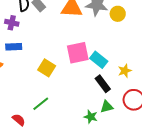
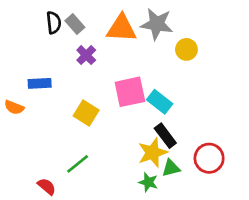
yellow circle: (118, 14) -> (186, 49), moved
purple cross: (12, 23) -> (86, 55), moved, turned 32
yellow star: (125, 71) -> (153, 153), moved, size x1.5

